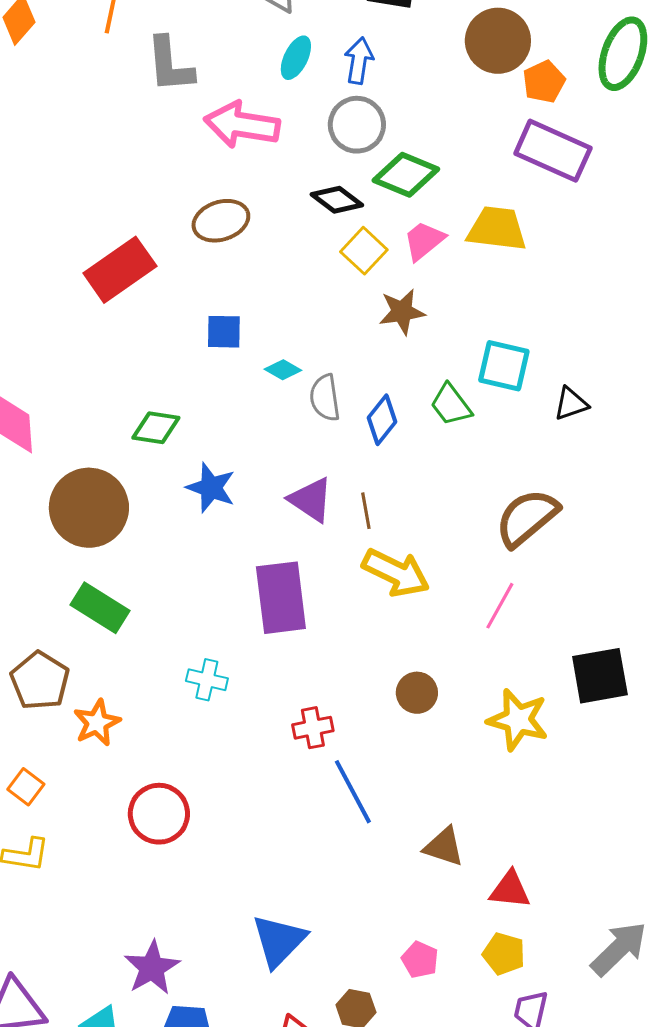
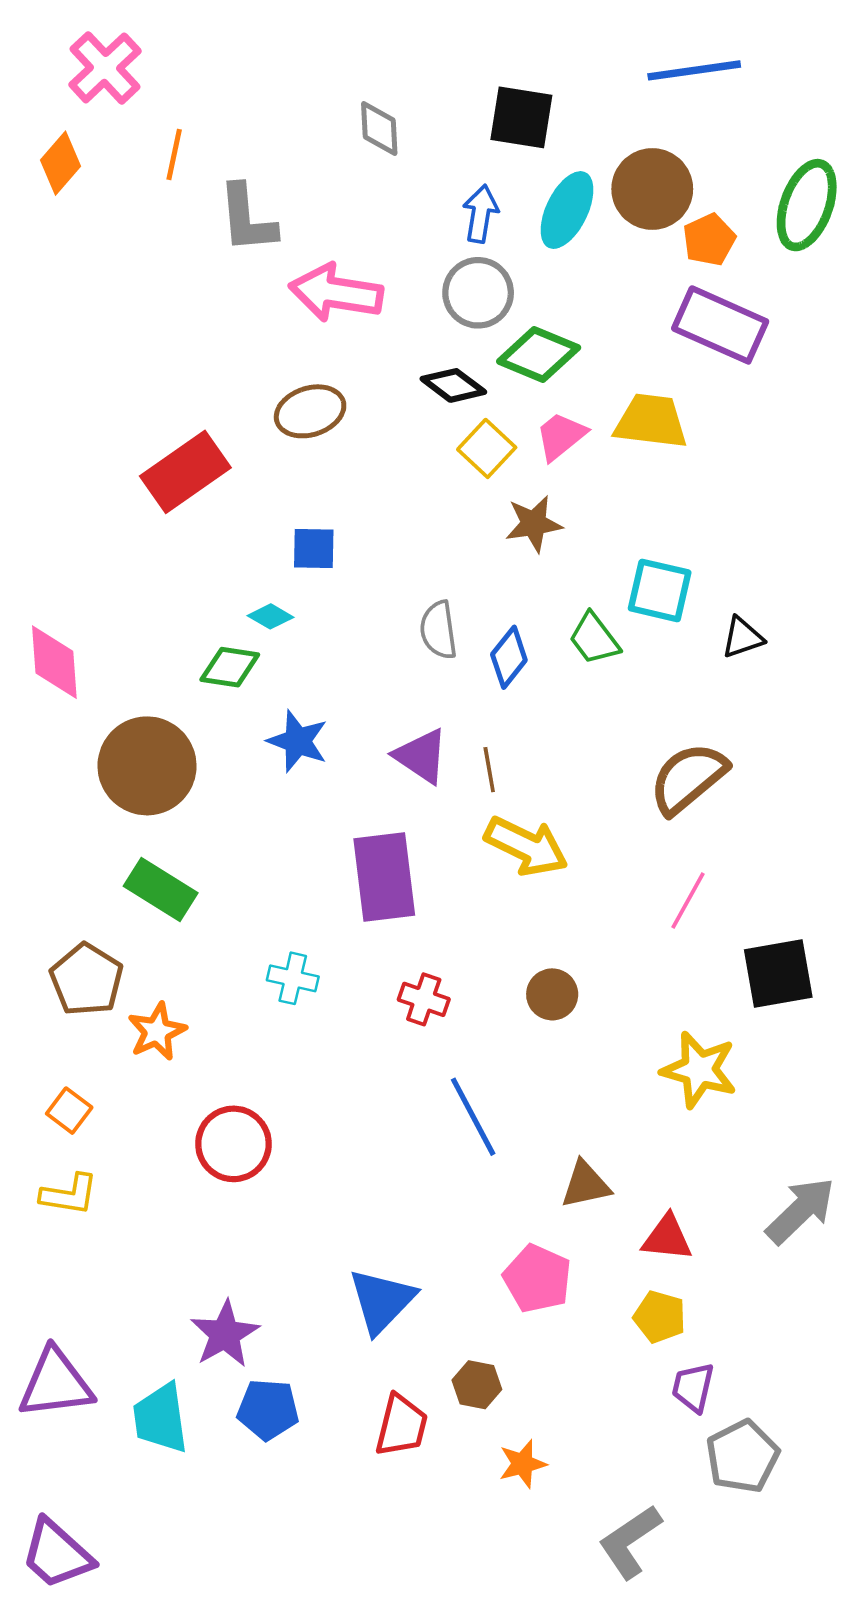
cyan ellipse: (296, 58) -> (567, 210), moved, size x1.4
cyan diamond: (283, 370) -> (271, 616), moved
pink line: (500, 606) -> (688, 901), moved
yellow star: (518, 720) -> (699, 1070), moved
red cross: (313, 728) -> (424, 999), moved, turned 30
brown triangle: (444, 847) -> (586, 1185), turned -30
gray arrow: (619, 949) -> (800, 1211), moved
pink pentagon: (420, 960) -> (537, 1279), moved, size x1.5

